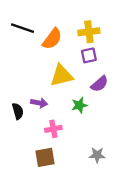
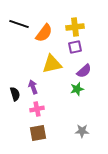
purple arrow: (39, 103) -> (33, 87), turned -120
green star: (79, 105) -> (77, 89), moved
pink cross: (53, 129) -> (37, 109), moved

